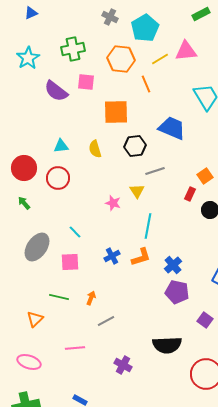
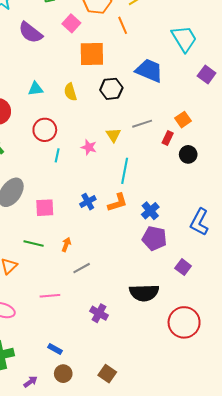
pink square: (86, 82) -> (71, 23), moved, turned 36
gray line: (155, 171) -> (142, 124), moved
red circle: (58, 178) -> (45, 130), moved
cyan line: (75, 232) -> (57, 155), moved, turned 56

